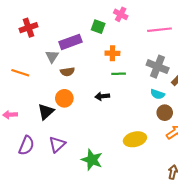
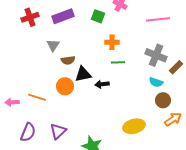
purple rectangle: (70, 42) -> (63, 16), moved
orange line: (20, 73) -> (37, 97), moved
black triangle: (46, 112) -> (83, 74), moved, turned 30

